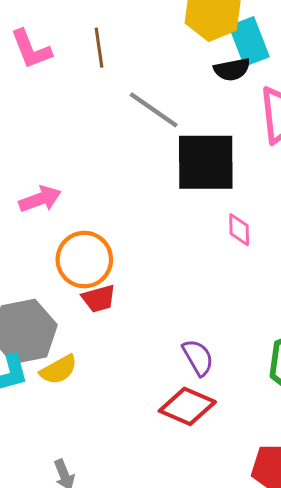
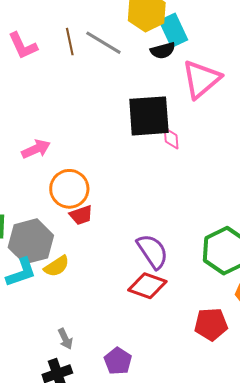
gray line: (154, 110) -> (103, 43), moved
pink diamond: (239, 230) -> (171, 138), moved
purple semicircle: (198, 357) -> (152, 251), size x1.4

